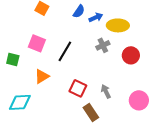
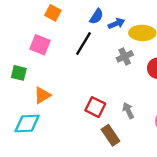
pink square: (37, 43) -> (40, 45), moved
black line: (65, 51) -> (83, 44), moved
orange triangle: (42, 76) -> (42, 95), moved

